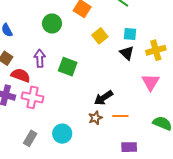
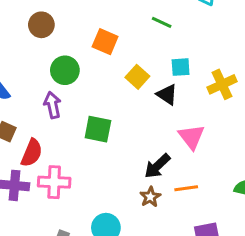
black triangle: (127, 53) -> (167, 94), moved
purple arrow: (40, 58) -> (52, 105), moved
red semicircle: (21, 75) -> (32, 153), turned 102
pink triangle: (151, 82) -> (191, 137), moved

